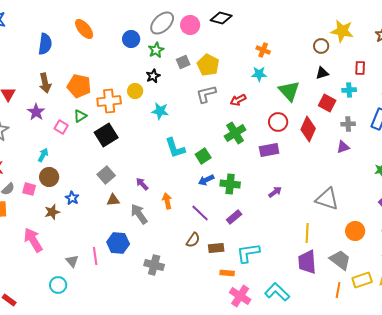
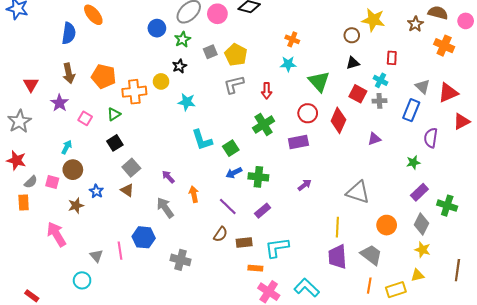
orange ellipse: (84, 29) -> (93, 15), moved
cyan cross: (349, 90) -> (380, 80), turned 32
red arrow: (238, 100) -> (267, 91), turned -63
green triangle: (80, 116) -> (114, 114), moved
gray cross: (348, 124) -> (379, 101), moved
black square: (106, 135) -> (115, 143), moved, size x0.7
brown triangle: (113, 200) -> (127, 190), moved, turned 40
yellow rectangle: (362, 280) -> (396, 290), moved

